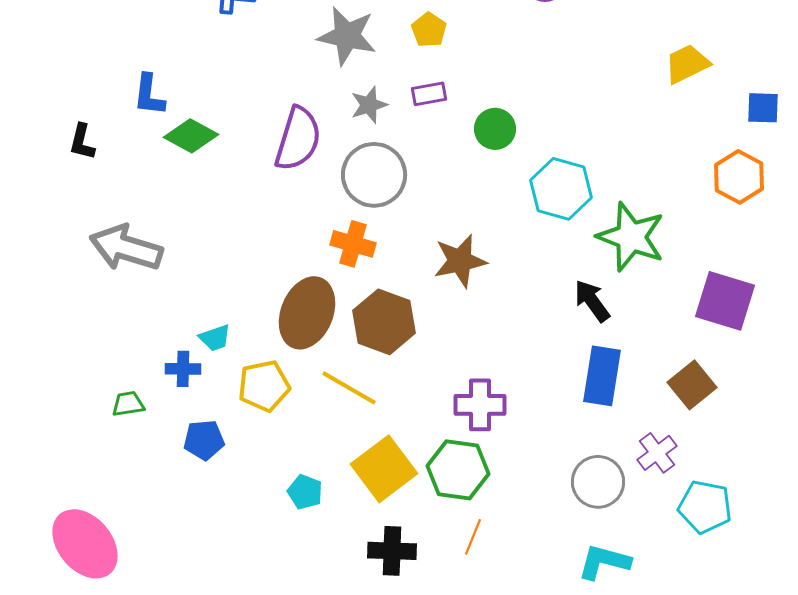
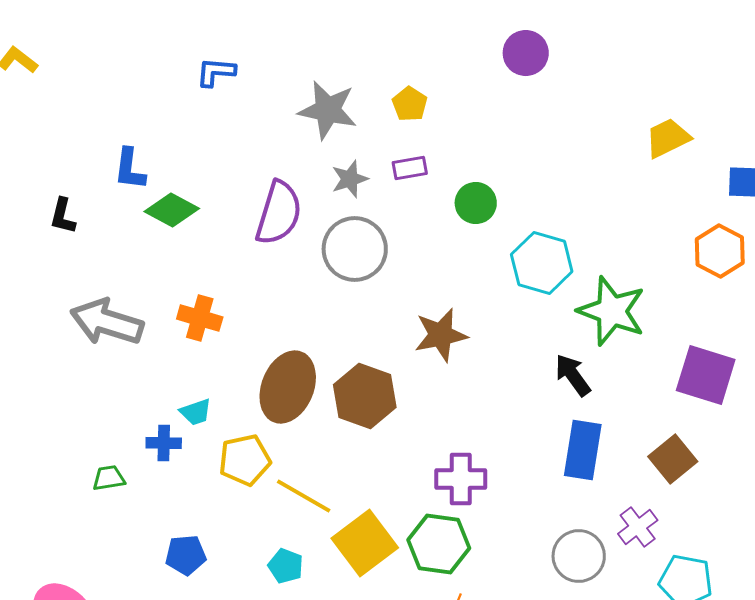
orange cross: (353, 244) -> (200, 318), moved
yellow line: (349, 388) -> (304, 496), moved
blue pentagon: (204, 440) -> (186, 555), moved

